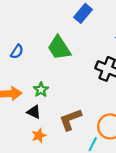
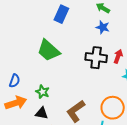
blue semicircle: (17, 52) -> (15, 81), moved

